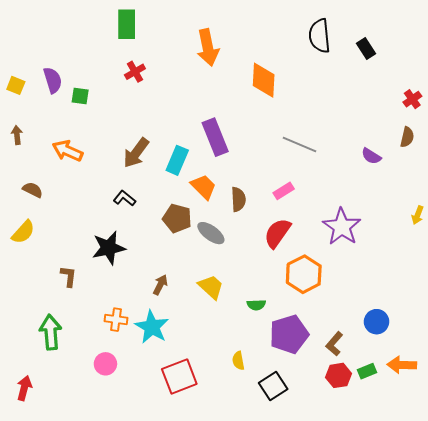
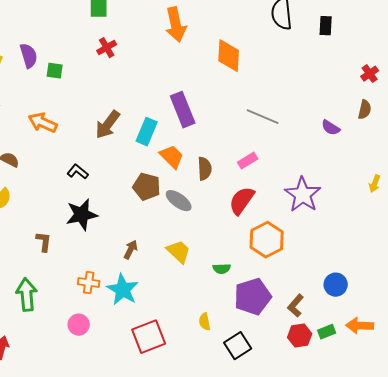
black rectangle: (366, 49) -> (326, 26), turned 36
black L-shape: (124, 198) -> (78, 172), moved

